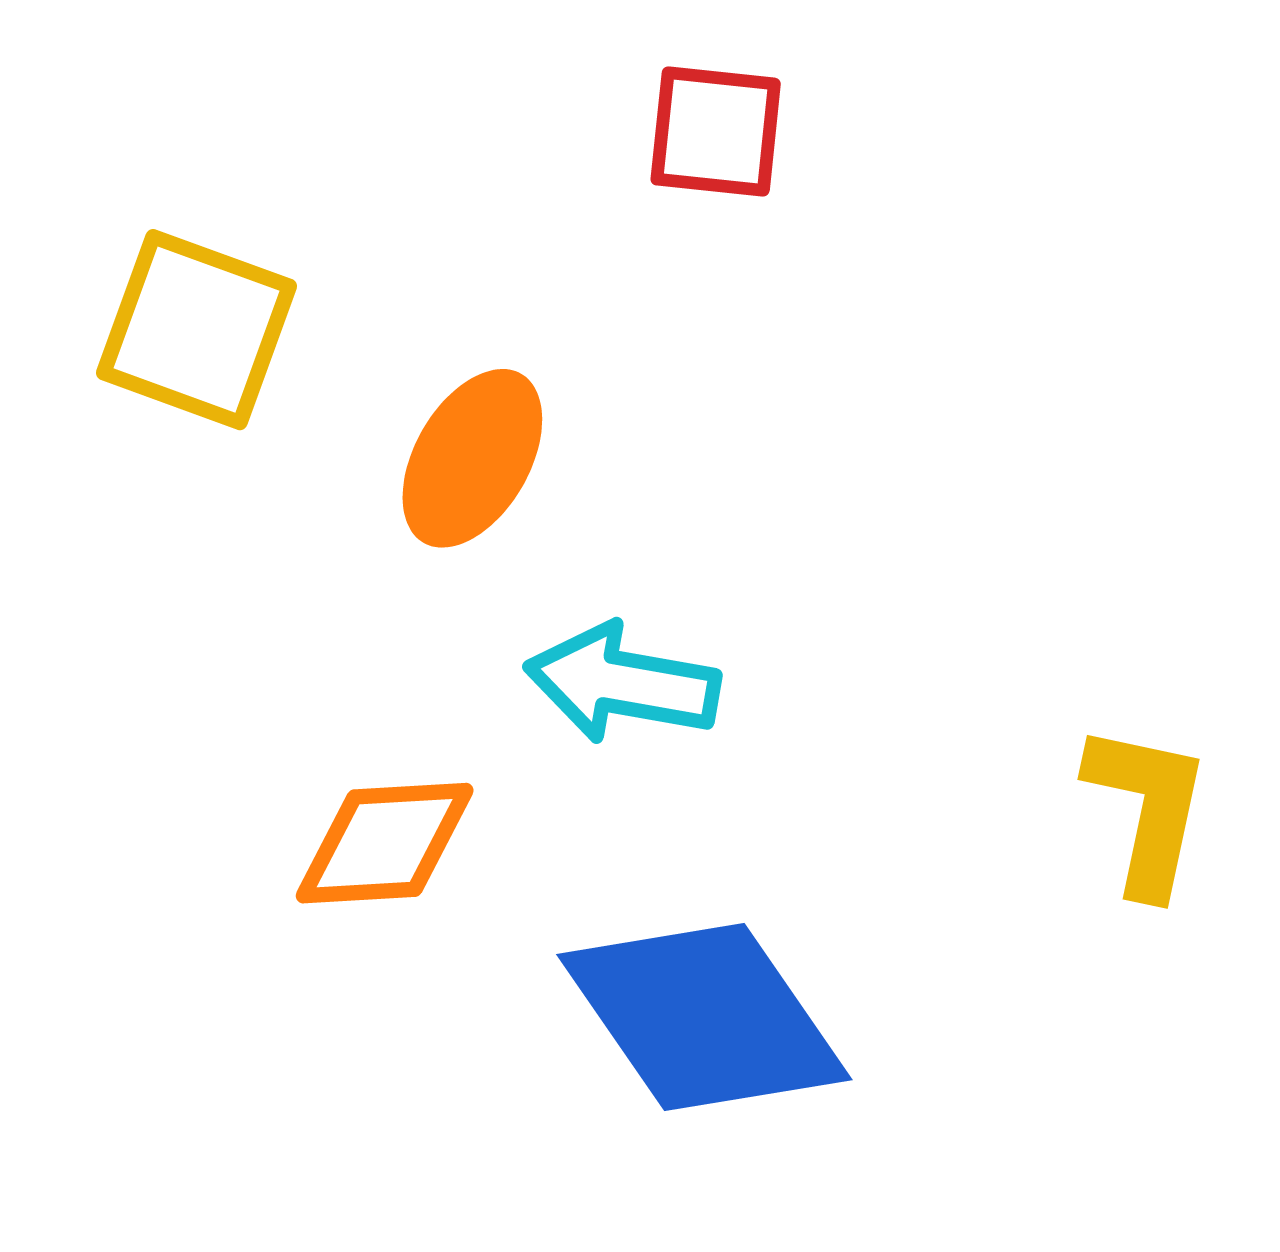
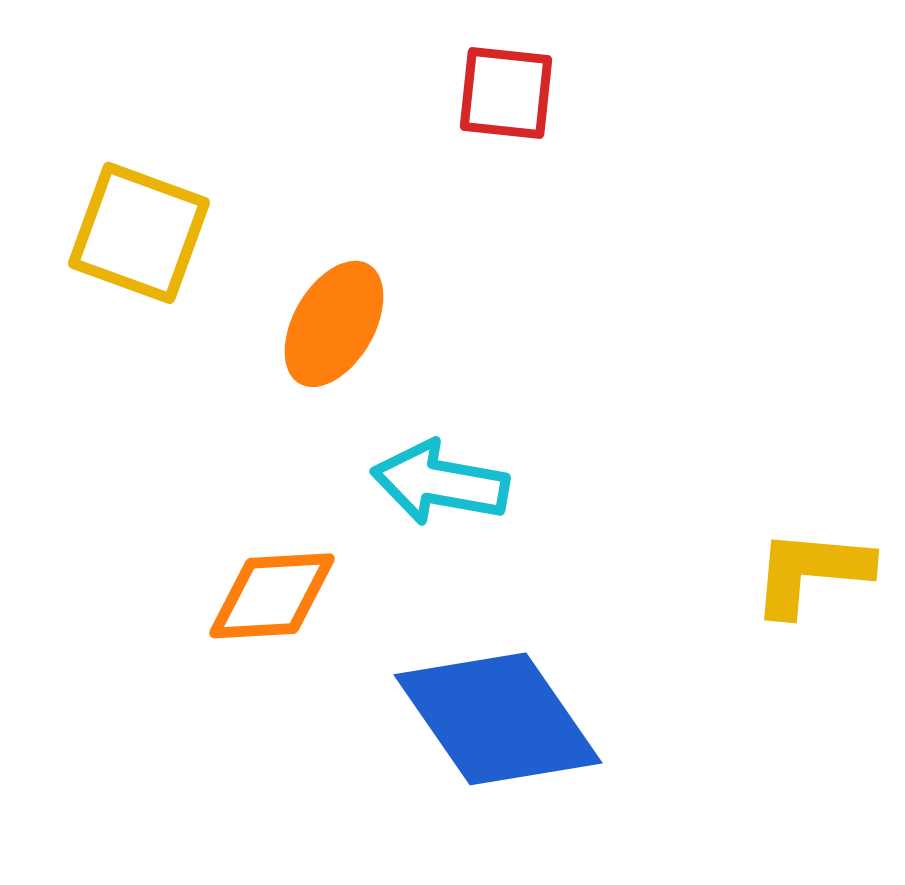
yellow L-shape: (1147, 809) -> (811, 572), turned -97

